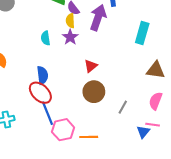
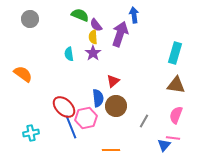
cyan rectangle: (142, 33) -> (175, 53), moved
blue semicircle: (42, 75) -> (98, 98), moved
pink hexagon: (63, 130) -> (86, 118), moved

